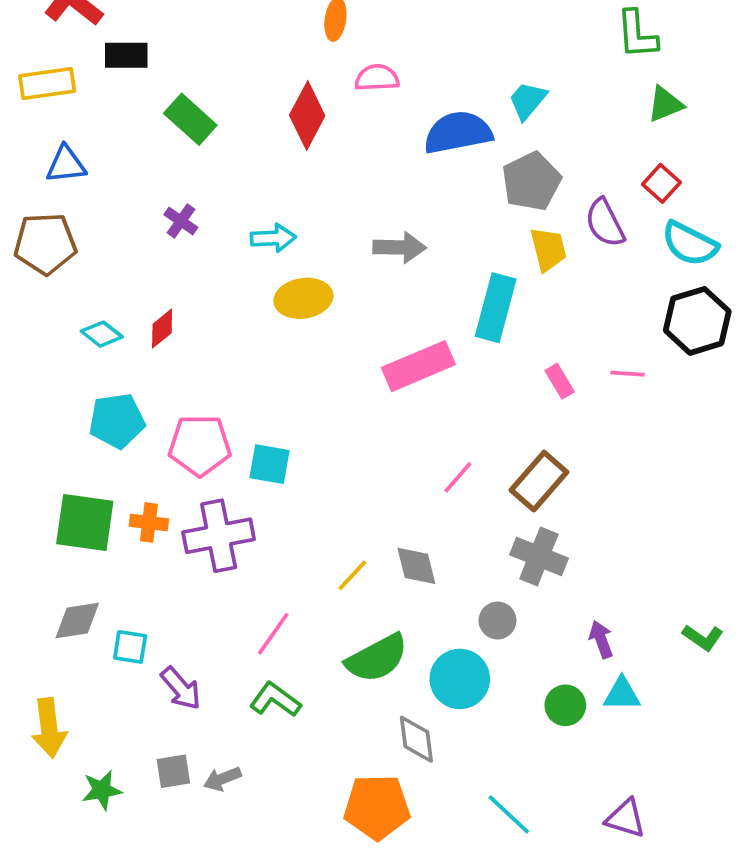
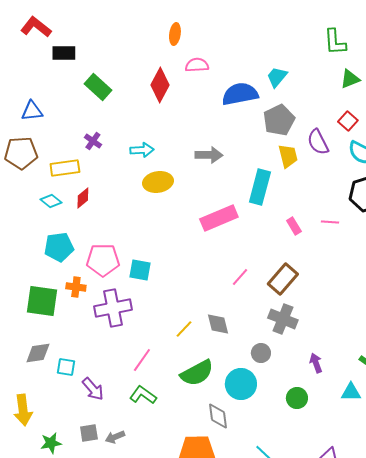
yellow rectangle: (47, 83) -> (65, 168), moved
orange cross: (149, 523) -> (76, 287), moved
cyan triangle: (622, 694) -> (351, 392), moved

